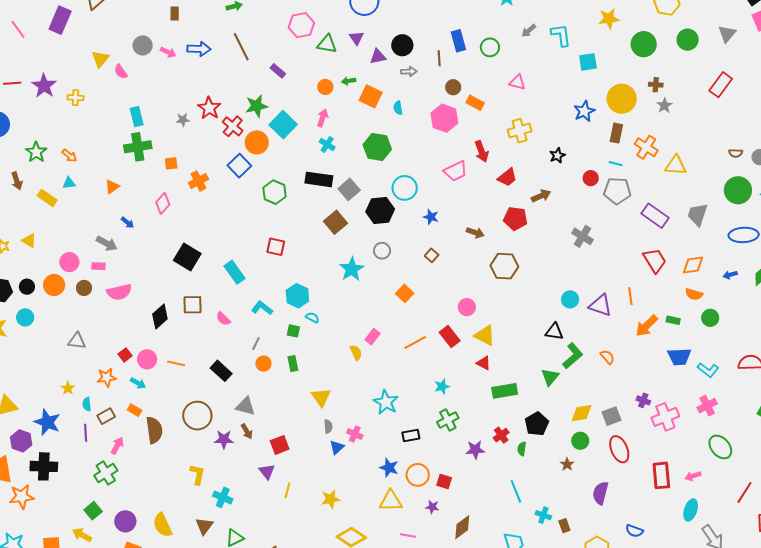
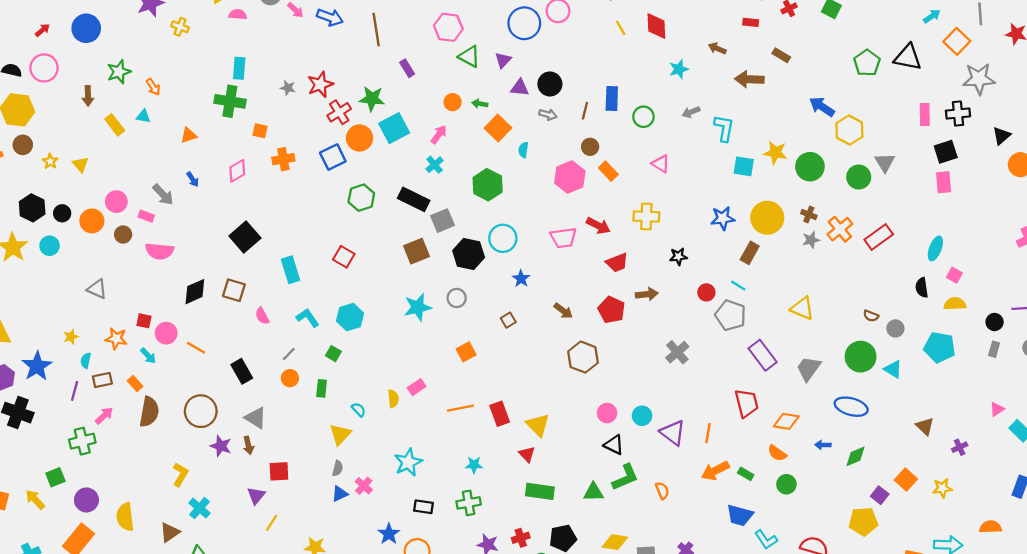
yellow star: (609, 19) -> (775, 153), moved
gray triangle: (727, 34) -> (885, 162), moved, turned -30
pink semicircle: (121, 72) -> (238, 14), turned 112
orange cross: (646, 147) -> (840, 229), moved
red arrow: (482, 151) -> (598, 226), turned -60
pink circle: (467, 307) -> (607, 413), moved
cyan semicircle: (312, 318) -> (359, 410), moved
red square: (125, 355) -> (144, 321), turned 32
green triangle: (550, 377) -> (593, 492), turned 30

